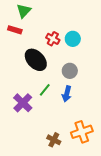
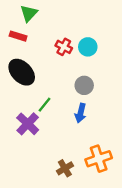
black ellipse: (36, 60) -> (22, 72), moved
green line: (45, 90) -> (44, 105), moved
brown cross: (54, 140) -> (65, 168), turned 32

